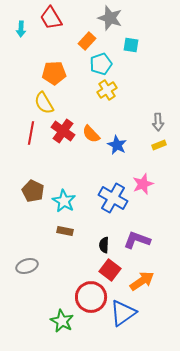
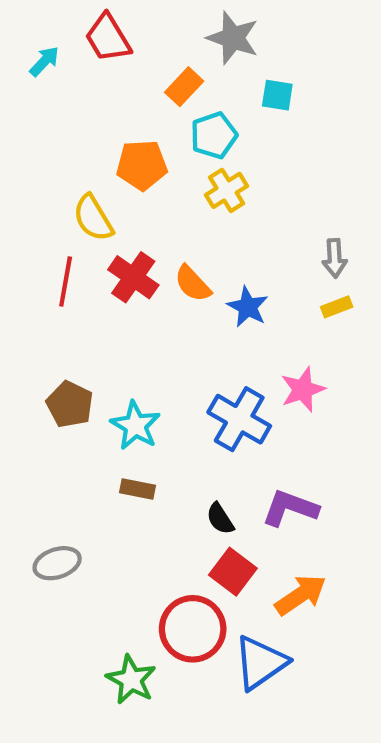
cyan arrow: (21, 29) -> (44, 61), turned -140
orange pentagon: (54, 73) -> (142, 165), moved
black semicircle: (104, 245) -> (220, 519), turned -35

